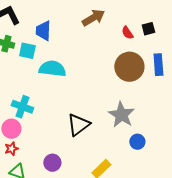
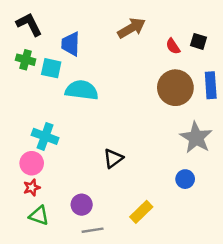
black square: (148, 29) -> (199, 41), turned 32
gray star: (121, 115) -> (196, 138), moved
black triangle: (78, 125) -> (113, 158), size x0.7

